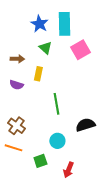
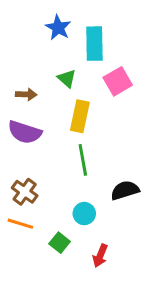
blue star: (39, 24) -> (58, 28), moved
yellow rectangle: (38, 74) -> (80, 116), moved, size x1.5
purple semicircle: (16, 85) -> (25, 132), size x1.6
green square: (40, 161) -> (60, 243), turned -32

